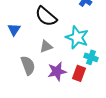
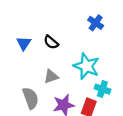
black semicircle: (46, 16) -> (51, 42), size x0.6
blue triangle: (14, 29) -> (24, 43), moved

